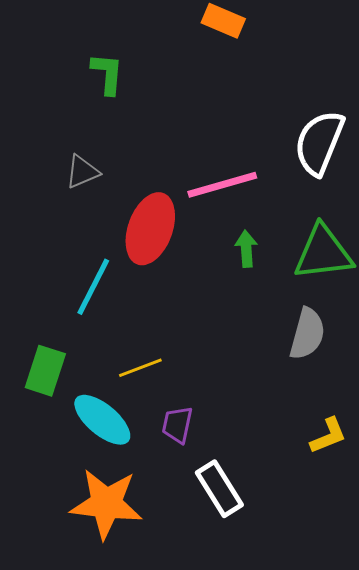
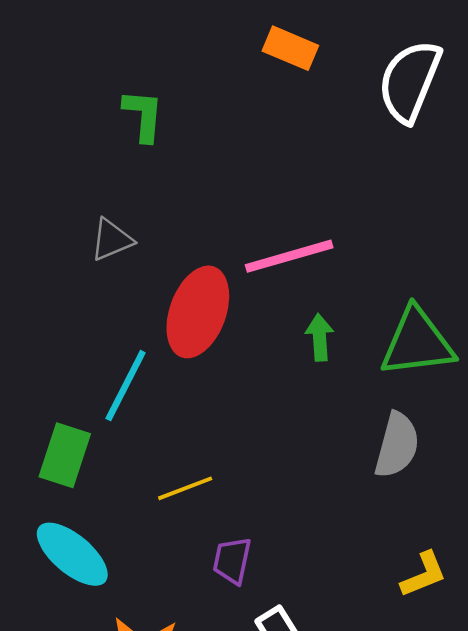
white semicircle: (319, 143) -> (410, 81), moved
green rectangle: (45, 371) -> (65, 455), moved
cyan ellipse: (102, 420) -> (72, 554), moved

